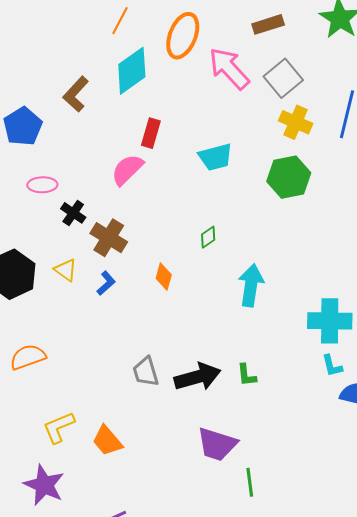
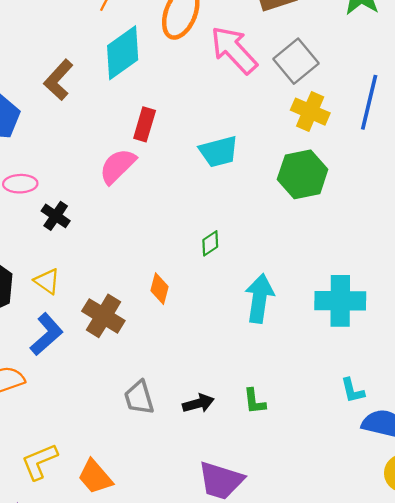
brown cross: (109, 238) -> (103, 316), moved
blue L-shape: (106, 283) -> (47, 334), moved, size x1.5
cyan cross: (330, 321) -> (340, 301), moved
black arrow: (197, 377) -> (198, 403), size x0.6

